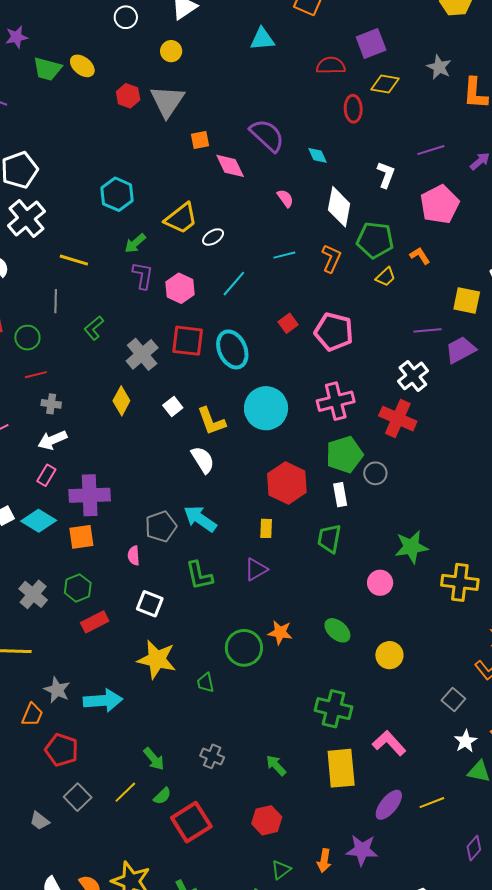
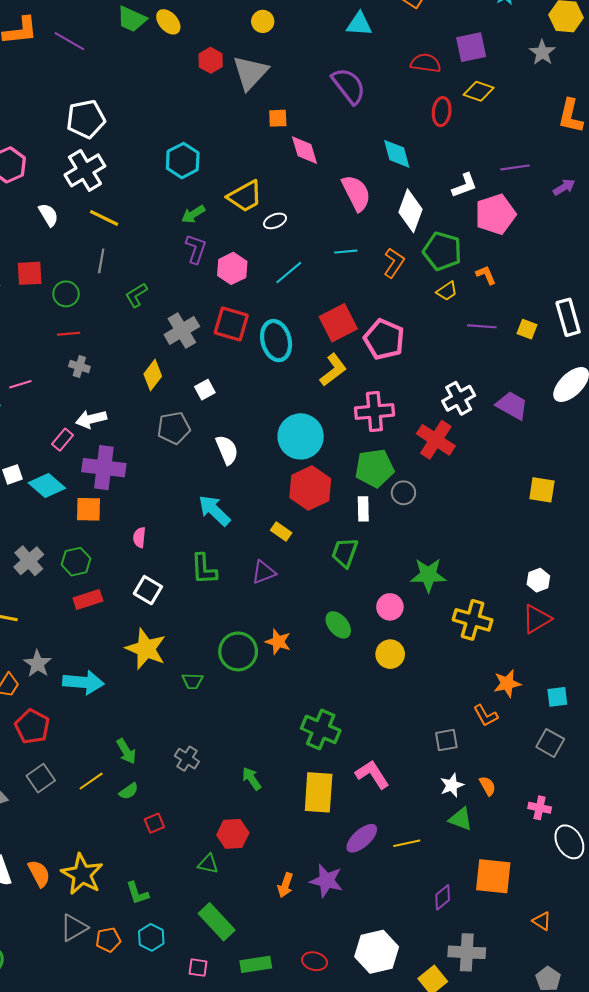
gray star: (439, 67) -> (542, 53), moved
purple semicircle: (267, 135) -> (349, 86), moved
cyan diamond: (317, 155) -> (397, 154), size x1.5
white L-shape: (386, 175) -> (464, 185), turned 40
pink semicircle: (285, 198) -> (356, 193), size x1.8
pink pentagon: (440, 204) -> (495, 214), moved
yellow line: (74, 260) -> (104, 218), moved
yellow square: (467, 301) -> (527, 329), size x0.7
red square: (288, 323) -> (338, 323), size x1.8
purple line: (428, 330) -> (482, 326), moved
purple trapezoid: (461, 350) -> (512, 406), moved, turned 48
cyan circle: (266, 408) -> (301, 436), moved
yellow L-shape: (211, 421) -> (333, 370), moved, turned -116
white arrow: (52, 440) -> (91, 419), moved
gray pentagon: (161, 526) -> (174, 428), moved
yellow rectangle: (266, 528) -> (281, 532), turned -66
green ellipse: (337, 630) -> (338, 625), moved
yellow circle: (389, 655) -> (390, 654), moved
green trapezoid: (206, 683) -> (192, 681), turned -85
gray square: (453, 699) -> (446, 740), turned 30
red square: (191, 822) -> (154, 823), size x0.5
green triangle: (281, 870) -> (208, 864), moved, turned 40

